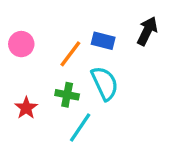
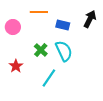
orange line: (70, 54) -> (39, 12), moved, turned 54
green cross: (67, 95) -> (41, 50), moved, turned 32

